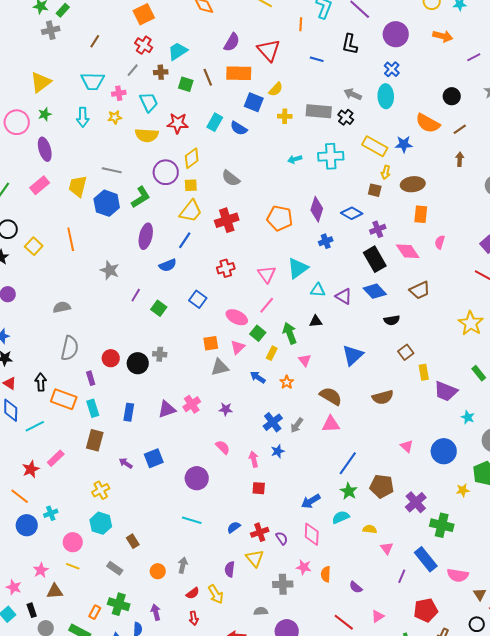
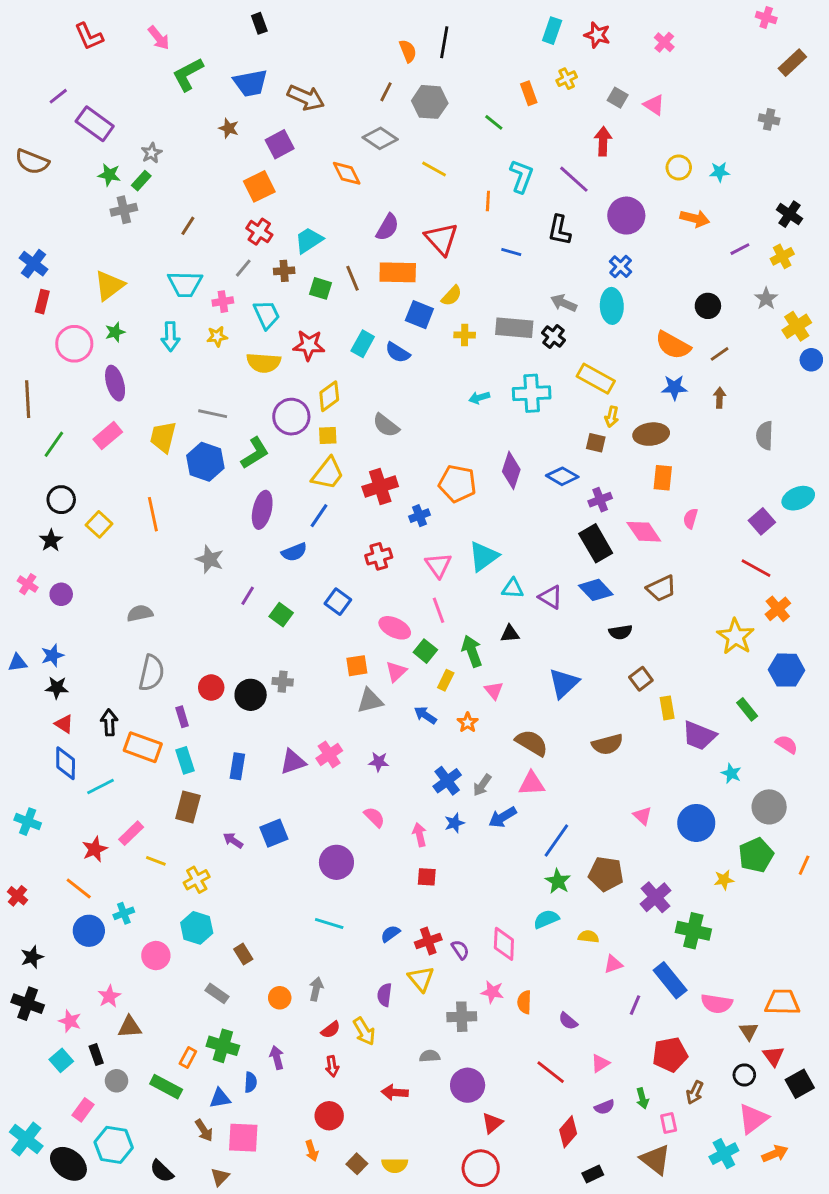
blue star: (404, 144) -> (674, 387), moved
blue cross: (326, 241) -> (419, 516), moved
pink line: (267, 305) -> (438, 610), turned -60
blue arrow: (311, 501) -> (503, 817), moved
pink triangle: (387, 548) -> (613, 964), turned 48
yellow line: (73, 566) -> (156, 861), moved

